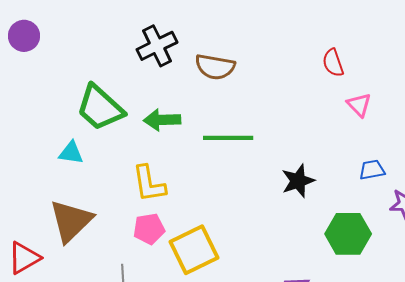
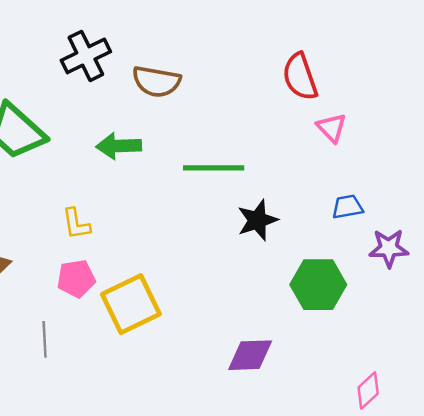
red semicircle: (333, 63) -> (300, 77), size x1.4
green arrow: (162, 120) -> (119, 146), moved
green line: (228, 138) -> (214, 168), moved
yellow L-shape: (149, 184) -> (76, 224), size x0.7

